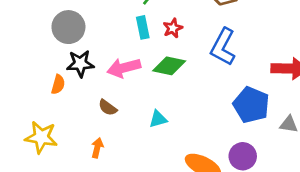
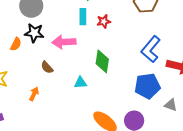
blue L-shape: (223, 47) -> (151, 49), moved
green diamond: (169, 66) -> (102, 61), moved, turned 75
blue pentagon: (251, 105) -> (147, 86), turned 30

